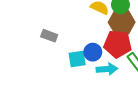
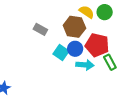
brown hexagon: (122, 22) -> (74, 27), moved
cyan square: (77, 59) -> (61, 53), turned 35

